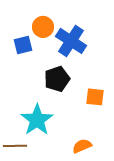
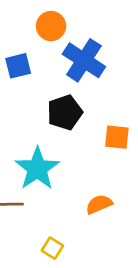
orange circle: (43, 27) -> (51, 26), moved

